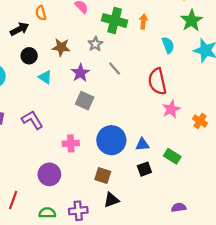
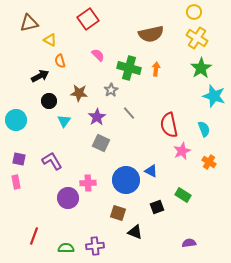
cyan semicircle: (168, 45) -> (204, 129), moved
cyan triangle: (45, 77) -> (64, 121), turned 32
blue triangle: (142, 144) -> (151, 171), moved, turned 32
purple circle: (49, 174) -> (68, 198), moved
black triangle: (111, 200) -> (135, 232), moved, turned 42

